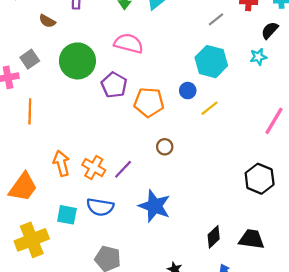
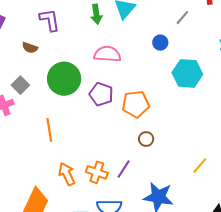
cyan hexagon: (211, 62) -> (187, 73), moved
blue circle: (188, 91) -> (160, 43), moved
yellow line: (209, 108) -> (200, 166), moved
orange line: (30, 111) -> (49, 130), moved
brown circle: (165, 147) -> (146, 139), moved

